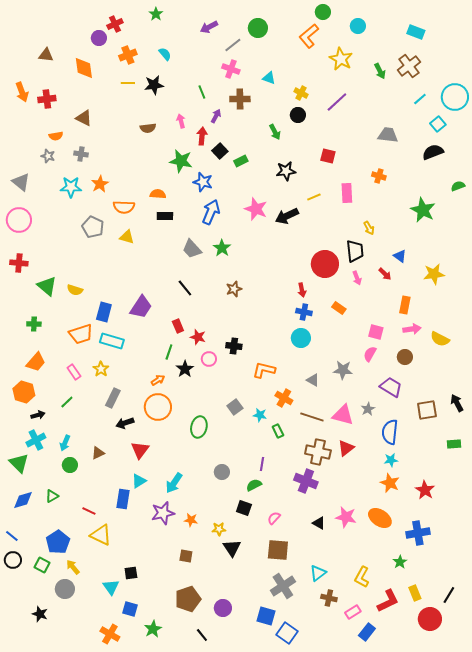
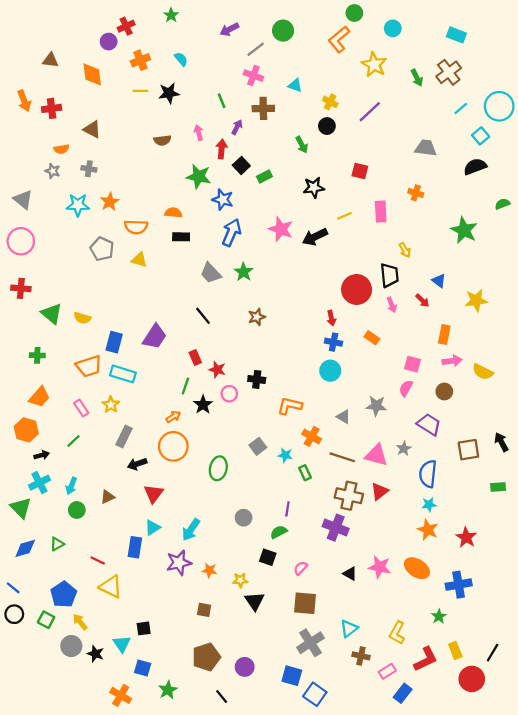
black star: (40, 614) -> (95, 654), moved

